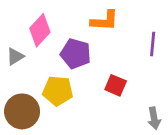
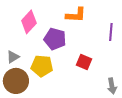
gray triangle: (15, 56) -> (13, 57), moved

